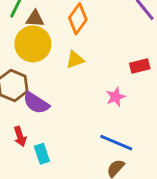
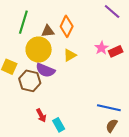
brown triangle: (35, 19) -> (48, 31), moved
pink star: (115, 97) -> (102, 48), moved
purple semicircle: (36, 103) -> (45, 70), moved

